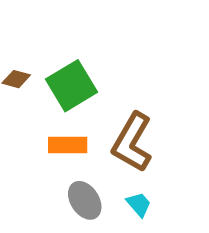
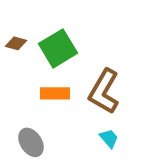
gray ellipse: (85, 200) -> (31, 142), moved

